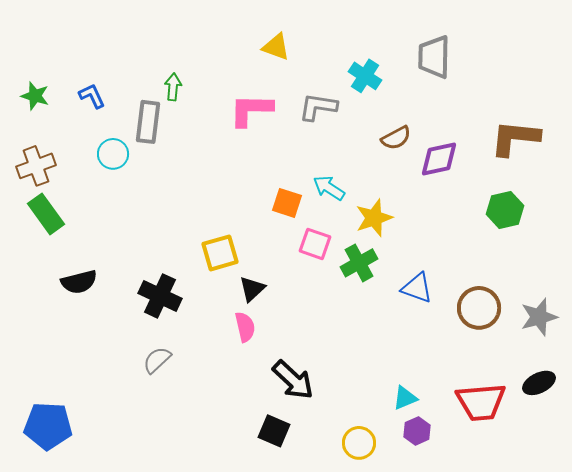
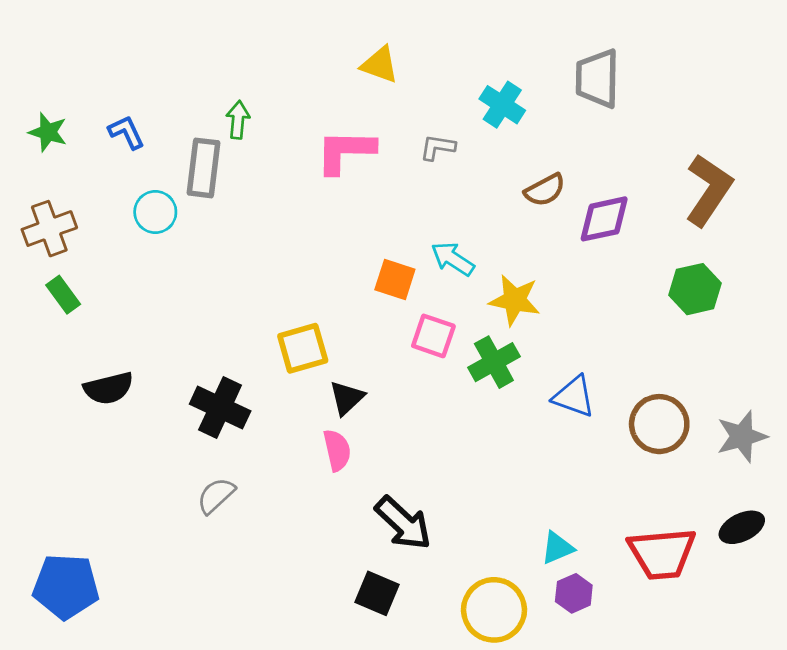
gray L-shape: (318, 107) -> (438, 147), size x0.7
brown L-shape: (515, 138) -> (709, 190), turned 118
green rectangle: (46, 214) -> (63, 295), size x0.7
yellow star: (374, 218) -> (515, 300), turned 30
yellow circle: (359, 443) -> (494, 610), size x1.4

